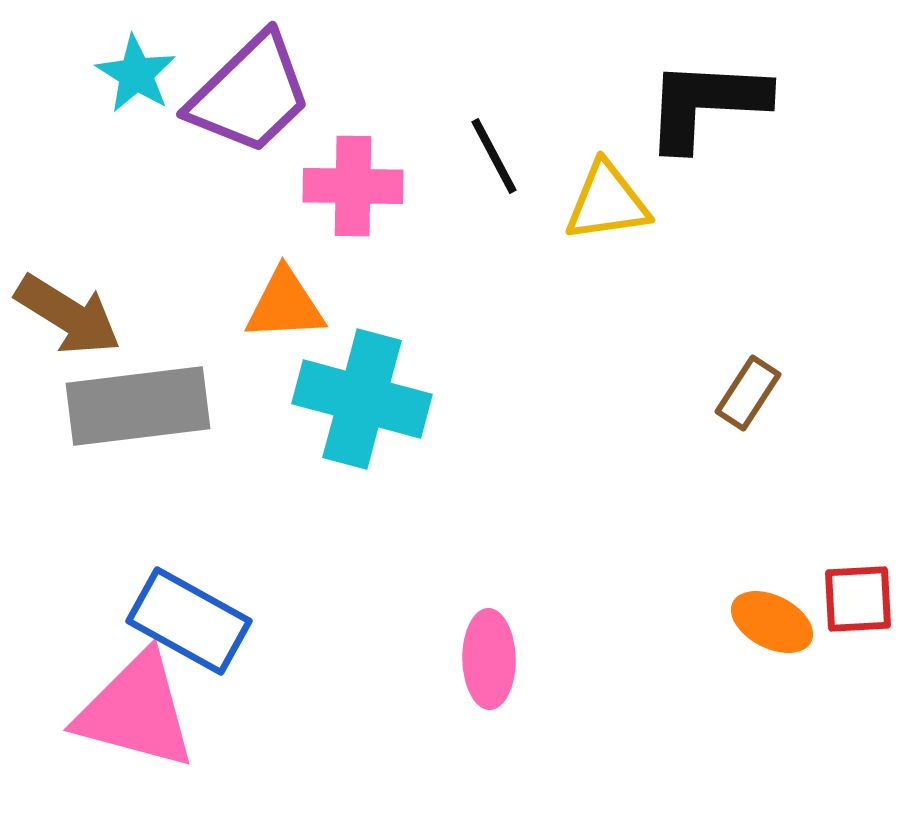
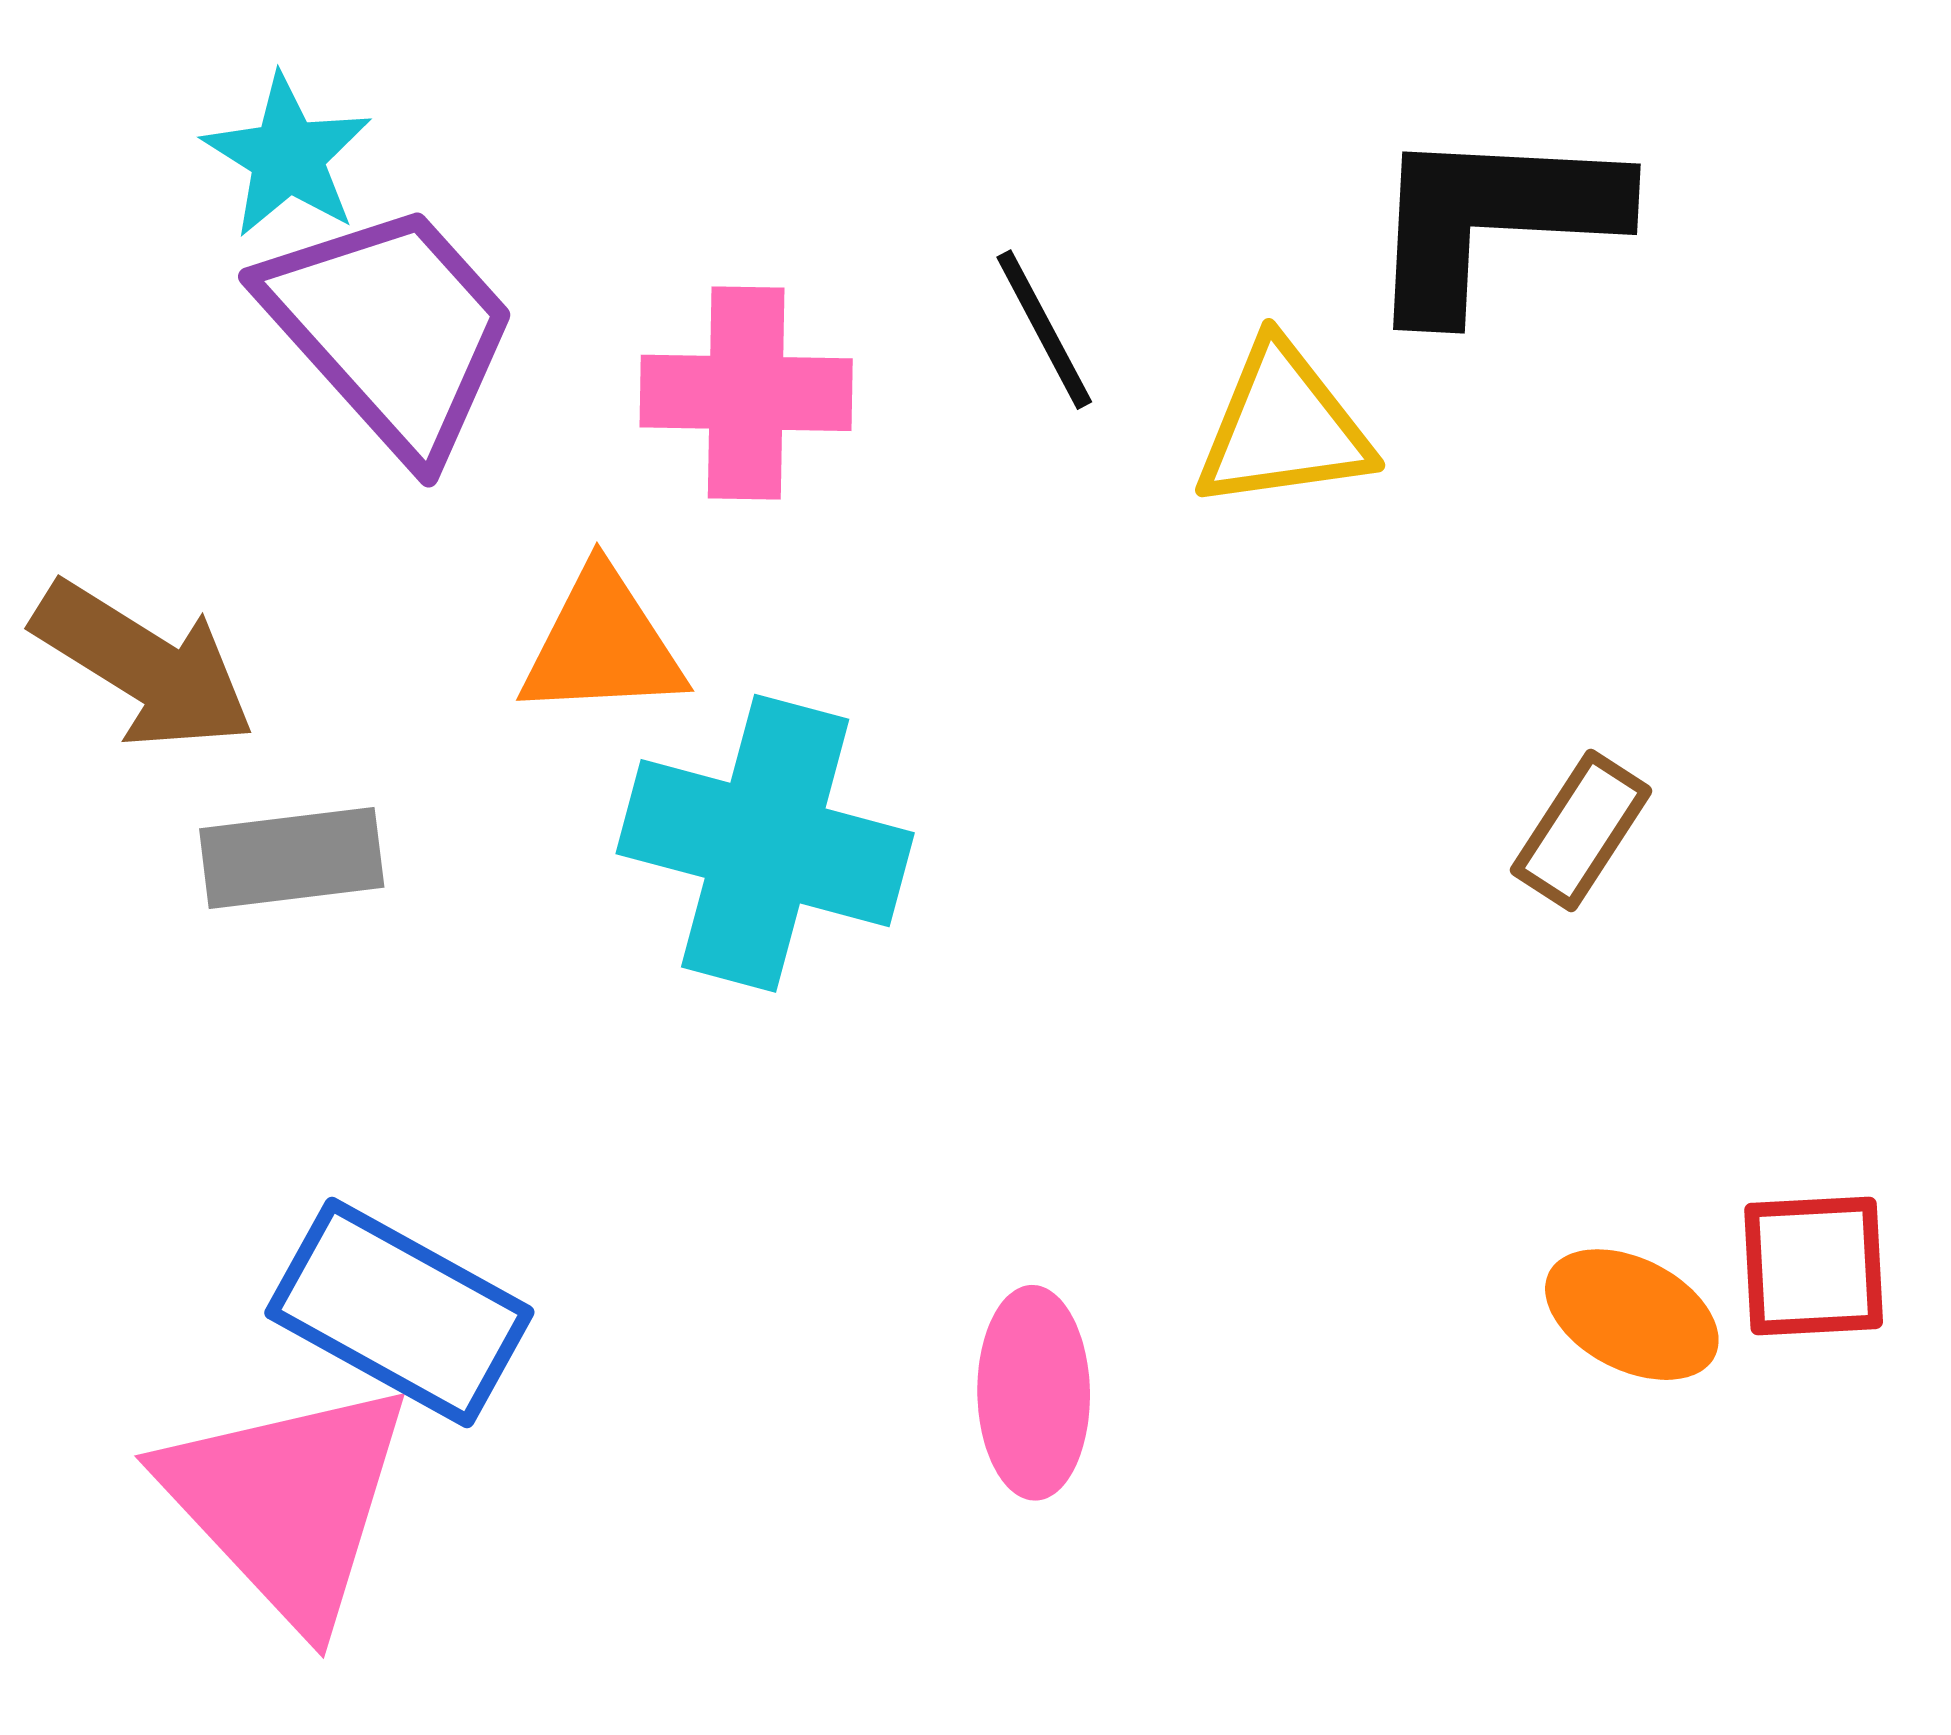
purple trapezoid: (250, 94) -> (391, 330), moved, turned -88
gray rectangle: (138, 406) -> (292, 858), size x0.6
pink triangle: (136, 711) -> (287, 1503), turned 32

